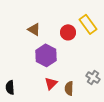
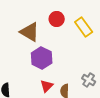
brown triangle: (34, 29) -> (30, 32), size x1.5
red circle: (68, 32) -> (57, 19), moved

